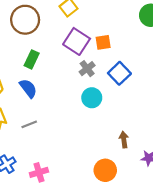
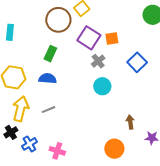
brown circle: (25, 20) -> (58, 20), moved
blue square: (119, 73) -> (137, 62), moved
blue semicircle: (28, 88) -> (48, 79), turned -48
pink cross: (39, 172) -> (57, 151), turned 35

